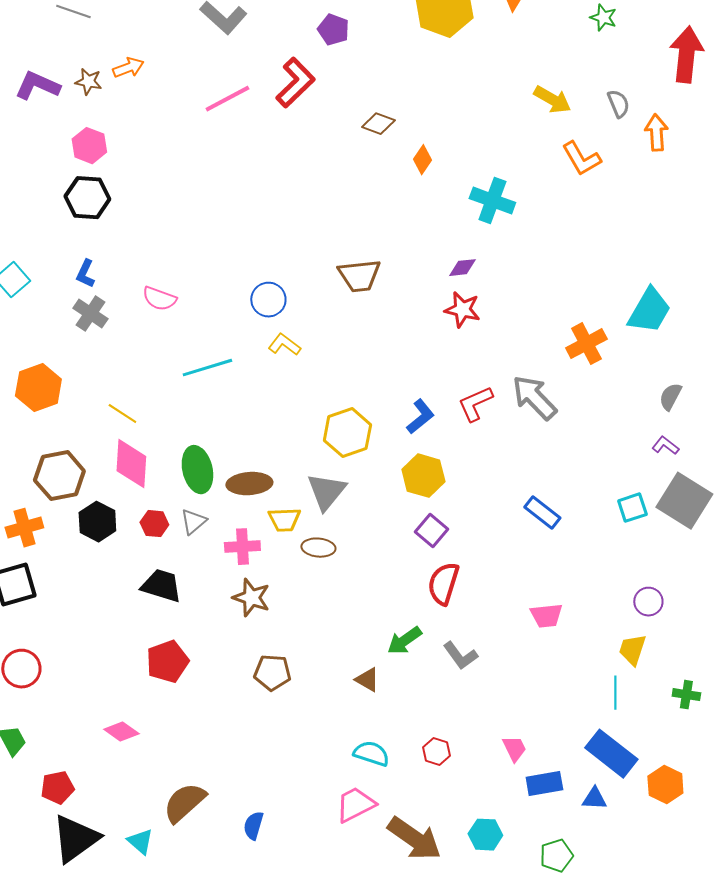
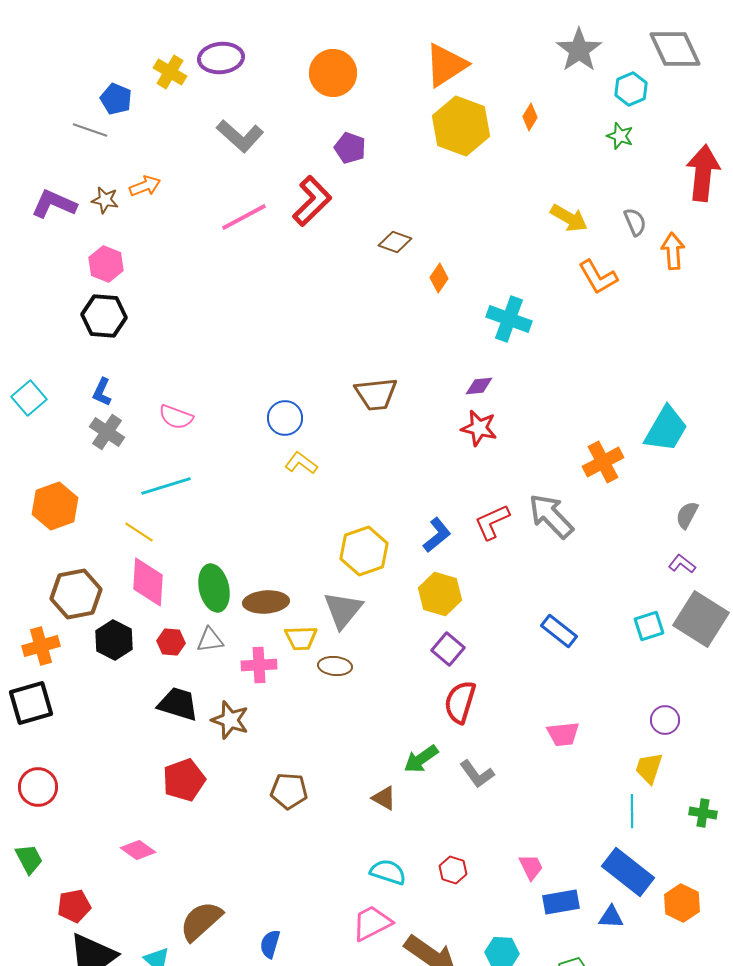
cyan line: (207, 368) -> (166, 486), moved
gray triangle: (193, 522) -> (210, 640), turned 32
brown star: (251, 598) -> (230, 720), moved

